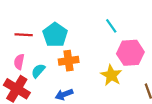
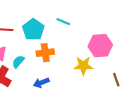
cyan line: (111, 26) -> (63, 22), moved, turned -32
yellow star: (111, 75) -> (83, 66), turned -30

